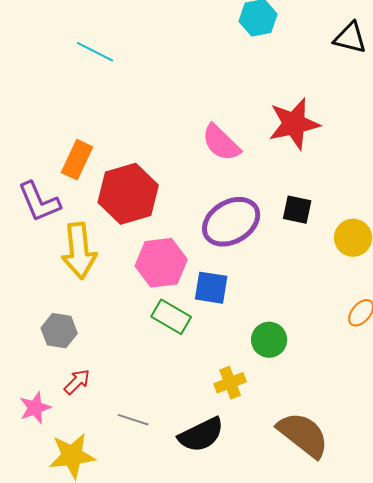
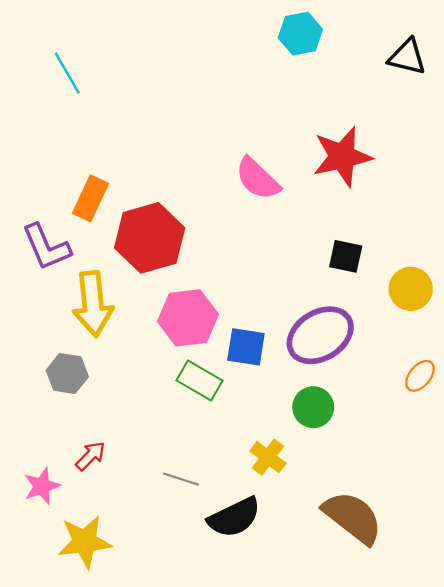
cyan line: (95, 52) -> (67, 73), moved, turned 33
purple ellipse: (231, 222) -> (320, 335), moved
gray hexagon: (59, 331) -> (67, 374), moved
yellow cross: (230, 383) -> (268, 457), turned -32
gray line: (133, 420) -> (181, 479), moved

